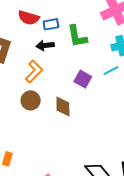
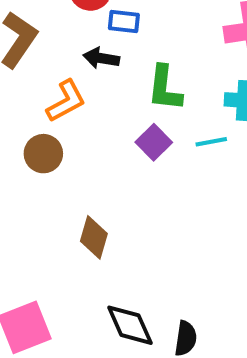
green L-shape: (77, 36) -> (165, 88), moved
brown diamond: (63, 106) -> (94, 237), moved

